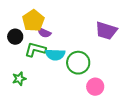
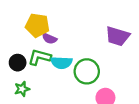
yellow pentagon: (33, 21) -> (37, 25), turned -30
black circle: (15, 37) -> (18, 63), moved

